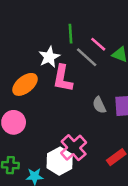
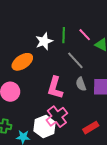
green line: (70, 34) -> (64, 35), moved
gray line: (87, 57) -> (75, 60), moved
pink L-shape: (63, 78) -> (55, 88), moved

